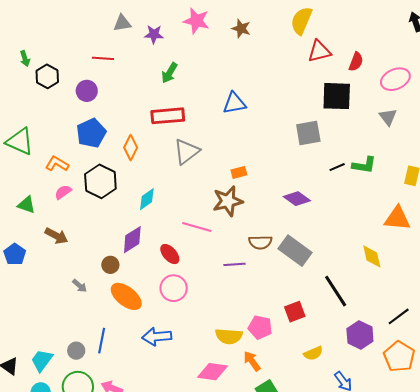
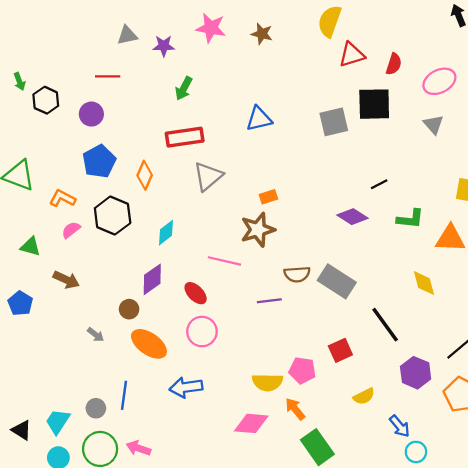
gray square: (308, 133) -> (334, 122), moved
green L-shape: (364, 165) -> (410, 219), moved
purple diamond: (297, 199) -> (353, 217), moved

